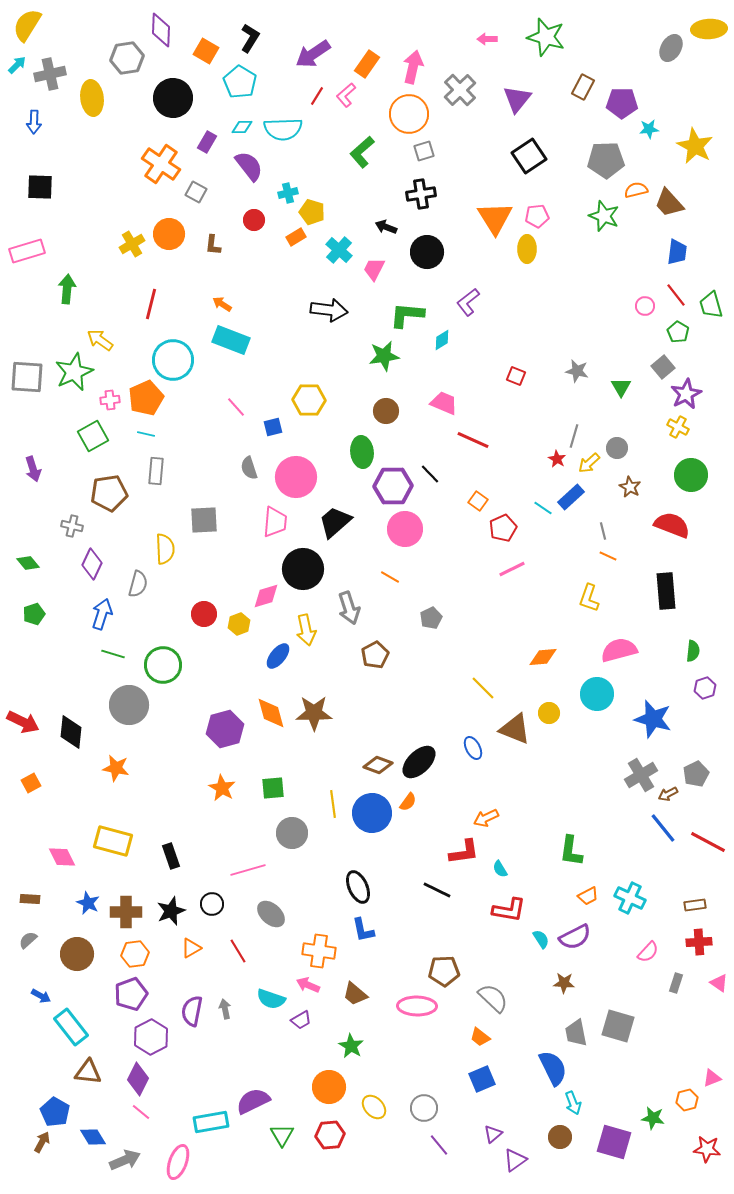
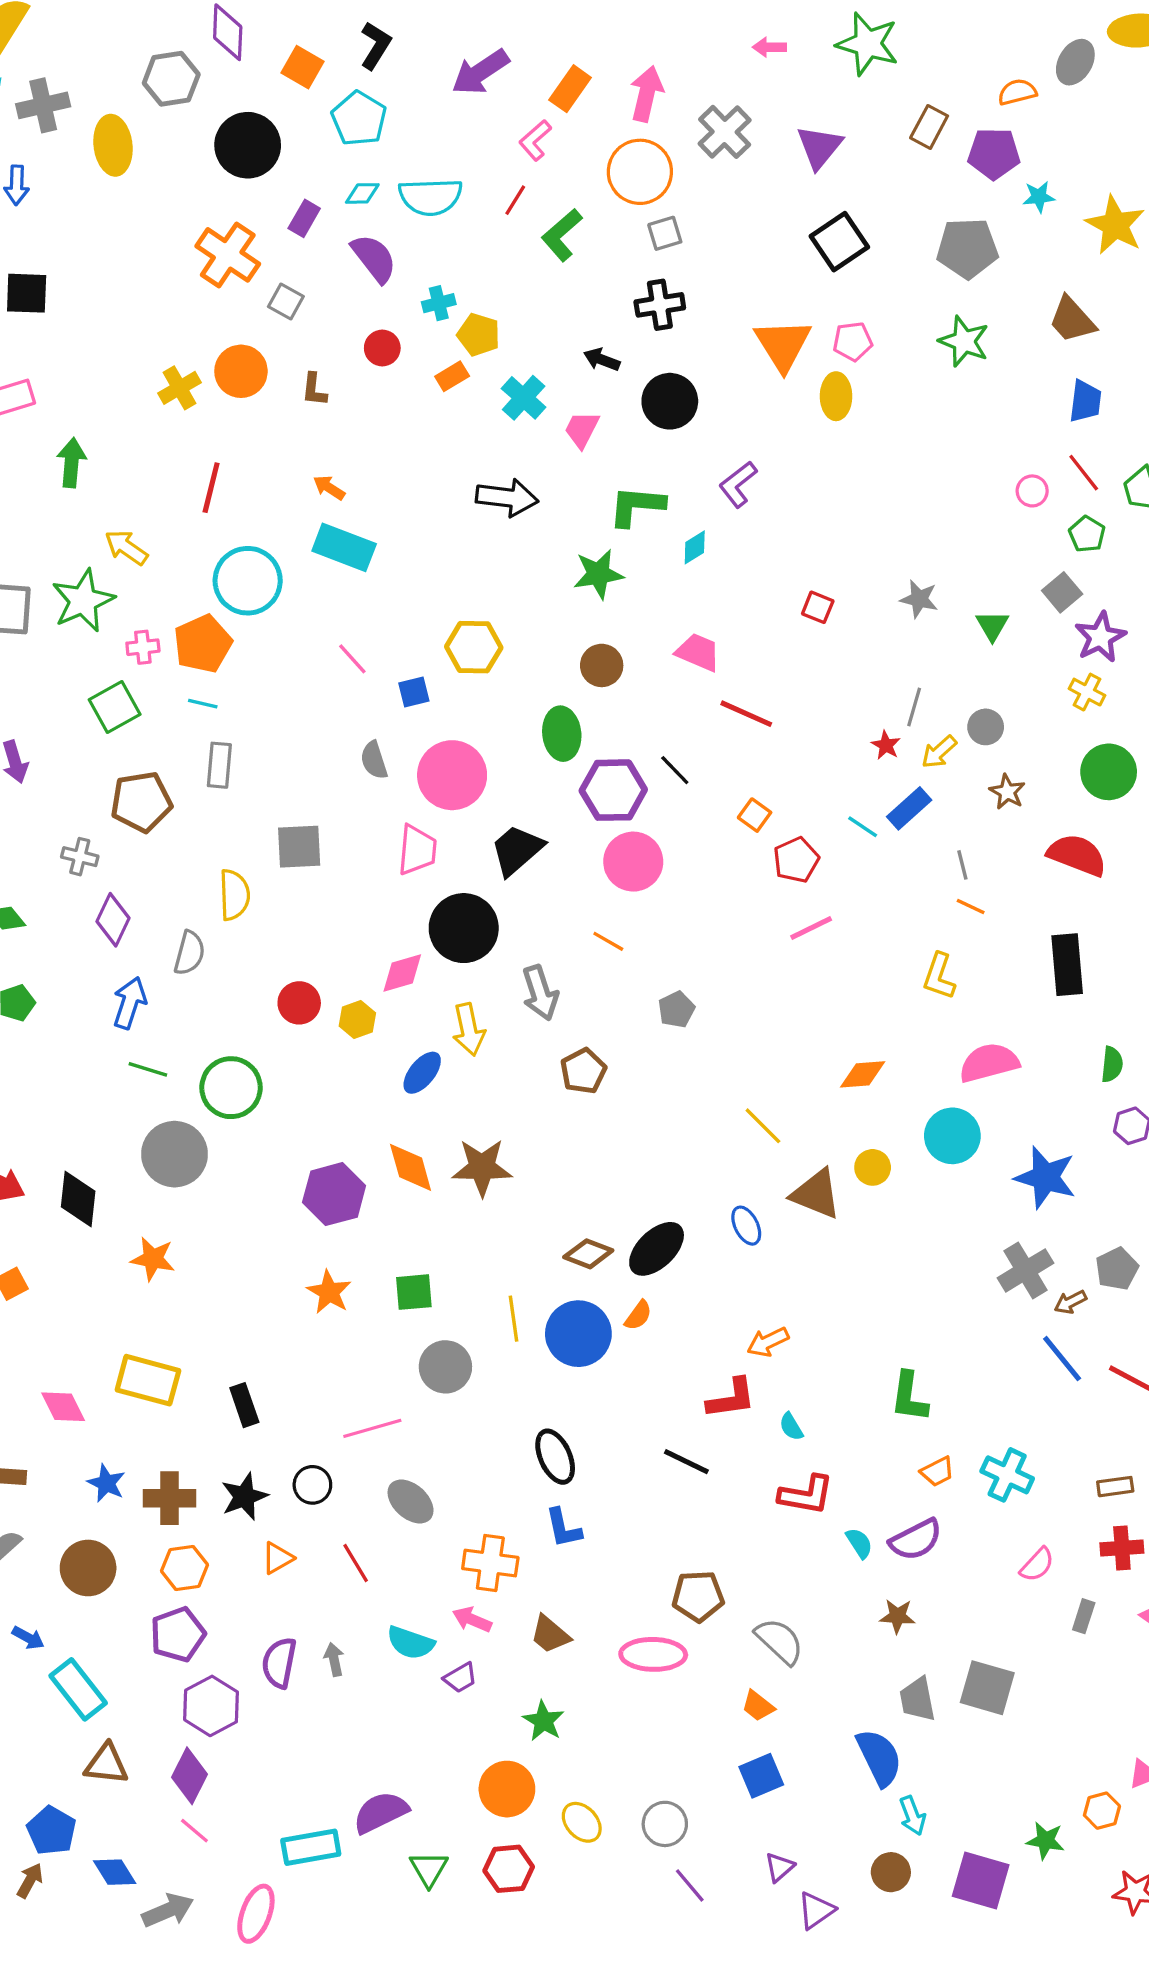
red line: (317, 96) -> (515, 200), moved
orange semicircle: (636, 190) -> (1017, 92), moved

